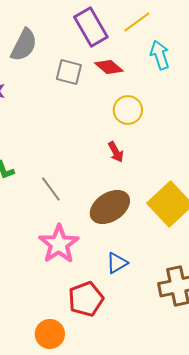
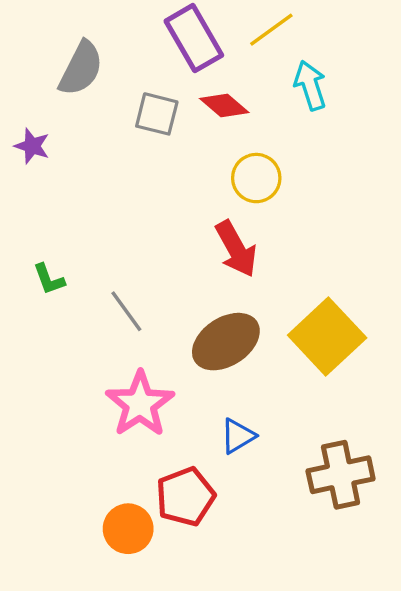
red arrow: (116, 152) -> (236, 249), size x1.6
orange circle: (50, 334) -> (128, 529), moved

